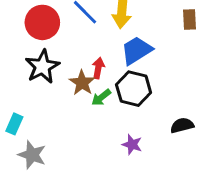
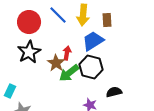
brown rectangle: (189, 20) -> (107, 20), moved
green arrow: (101, 97) -> (69, 73), size x1.5
black semicircle: (182, 125) -> (114, 92), moved

